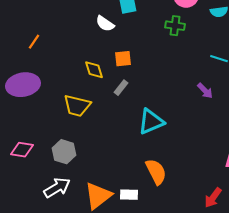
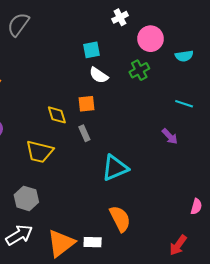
white semicircle: (105, 24) -> (99, 75), moved
green cross: (175, 26) -> (139, 70), turned -36
gray rectangle: (121, 88) -> (84, 133), turned -63

